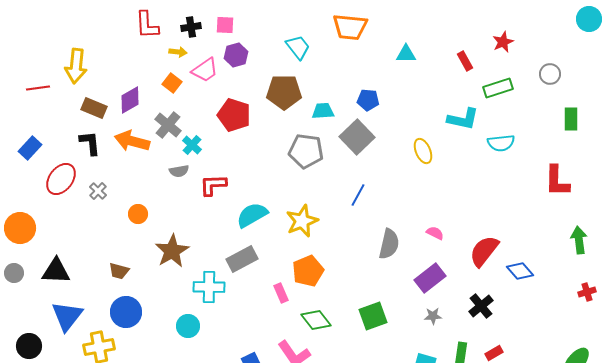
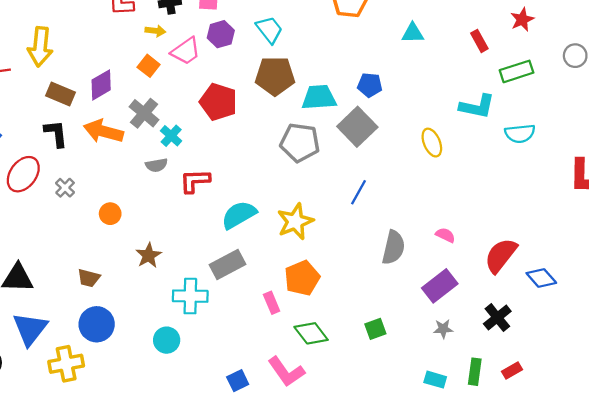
cyan trapezoid: (298, 47) -> (269, 30), moved
cyan trapezoid: (323, 111) -> (319, 97), size x1.4
brown star: (172, 251) -> (149, 255), size x0.7
green square: (373, 316) -> (375, 329), size x0.7

